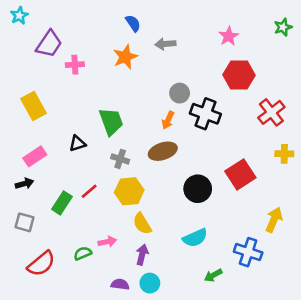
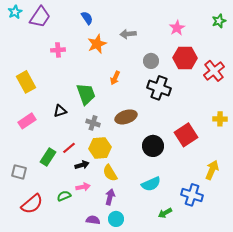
blue semicircle: (133, 23) -> (87, 18), moved
purple trapezoid: (49, 44) -> (40, 17), moved
gray circle: (180, 93) -> (151, 61), moved
red cross: (271, 112) -> (214, 71), moved
orange arrow: (168, 120) -> (115, 78), moved
black arrow: (24, 184) -> (82, 165), moved

